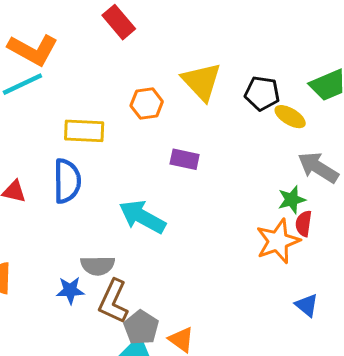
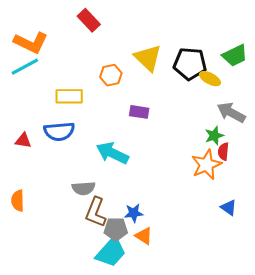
black pentagon: (262, 93) -> (190, 64), size x1.4
blue semicircle: (67, 181) -> (59, 131), turned 88
blue star: (70, 290) -> (134, 213), moved
gray pentagon: (141, 327) -> (116, 229), turned -30

